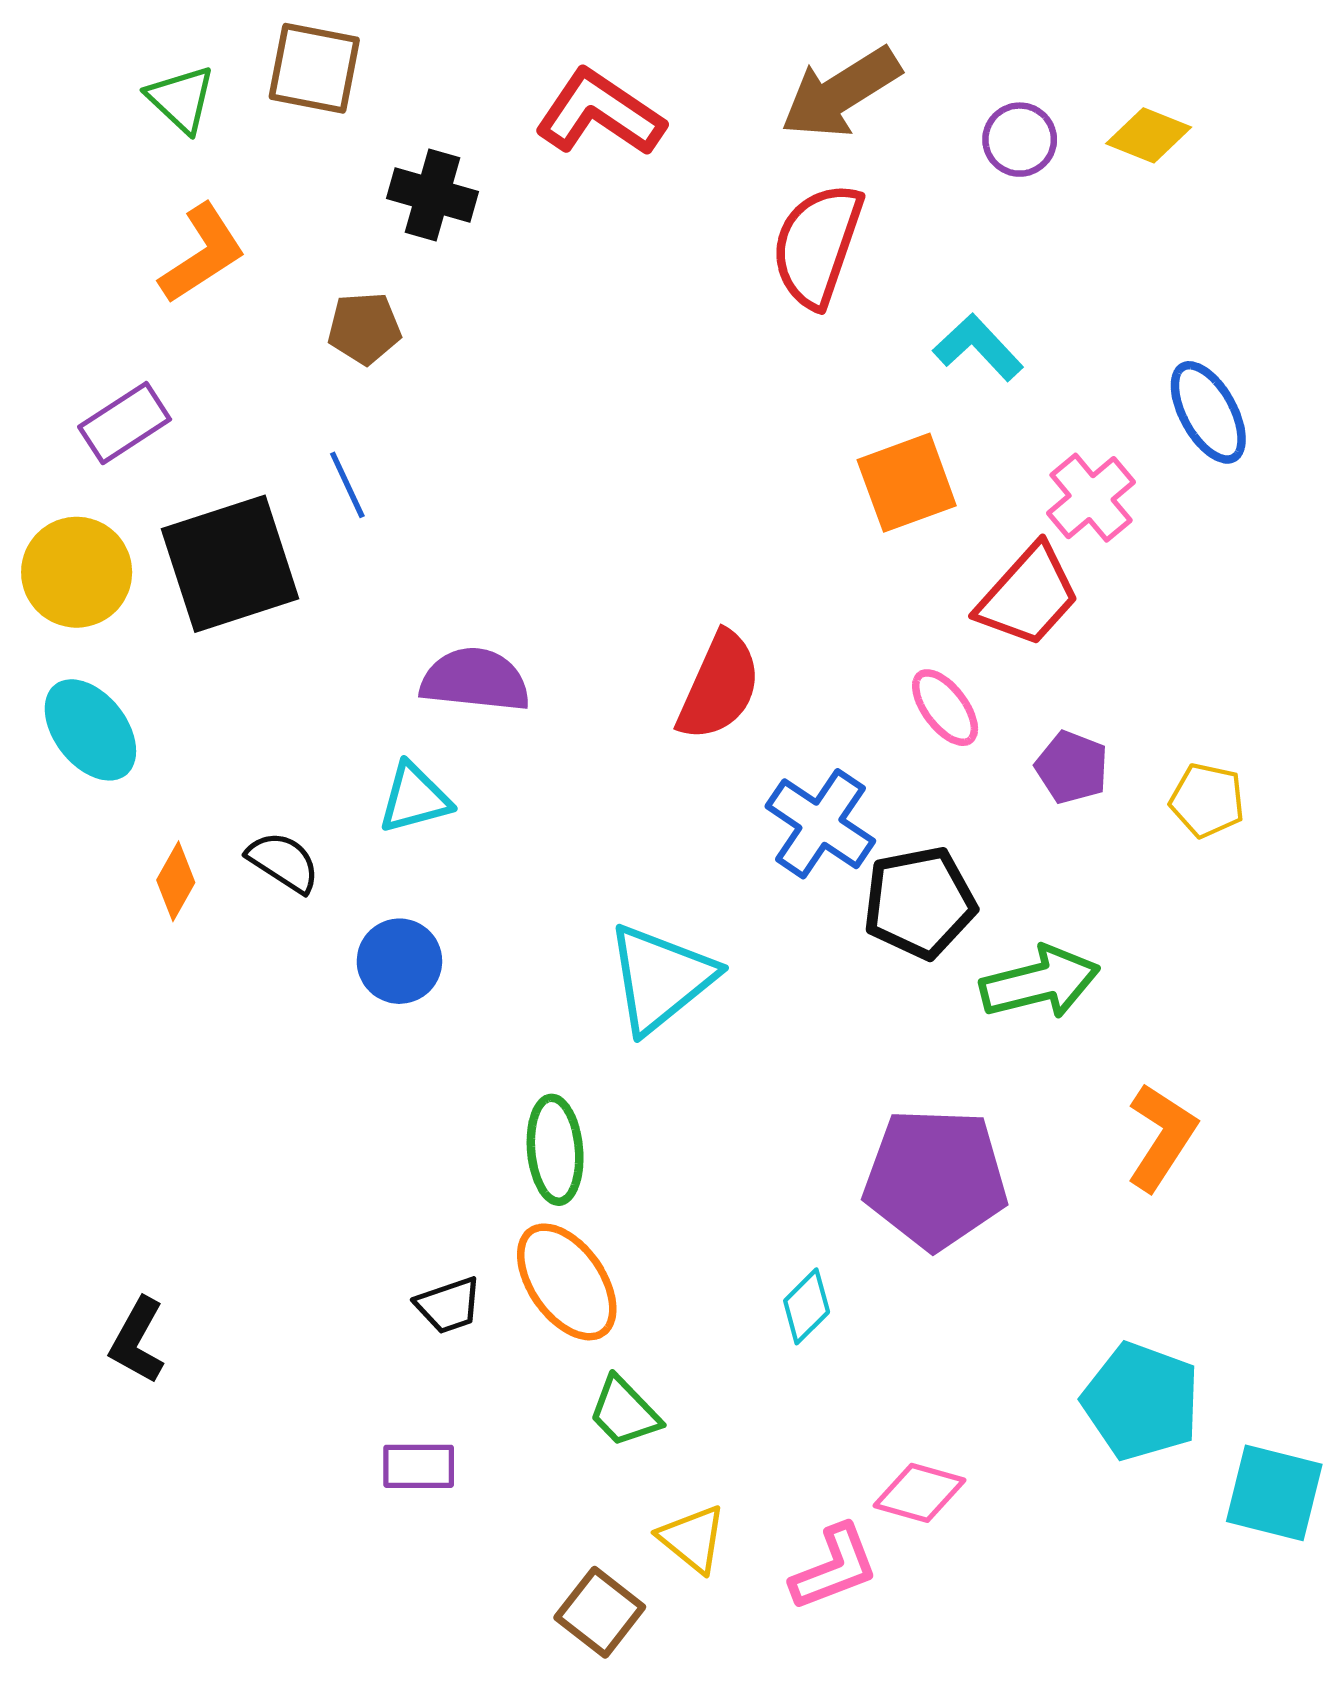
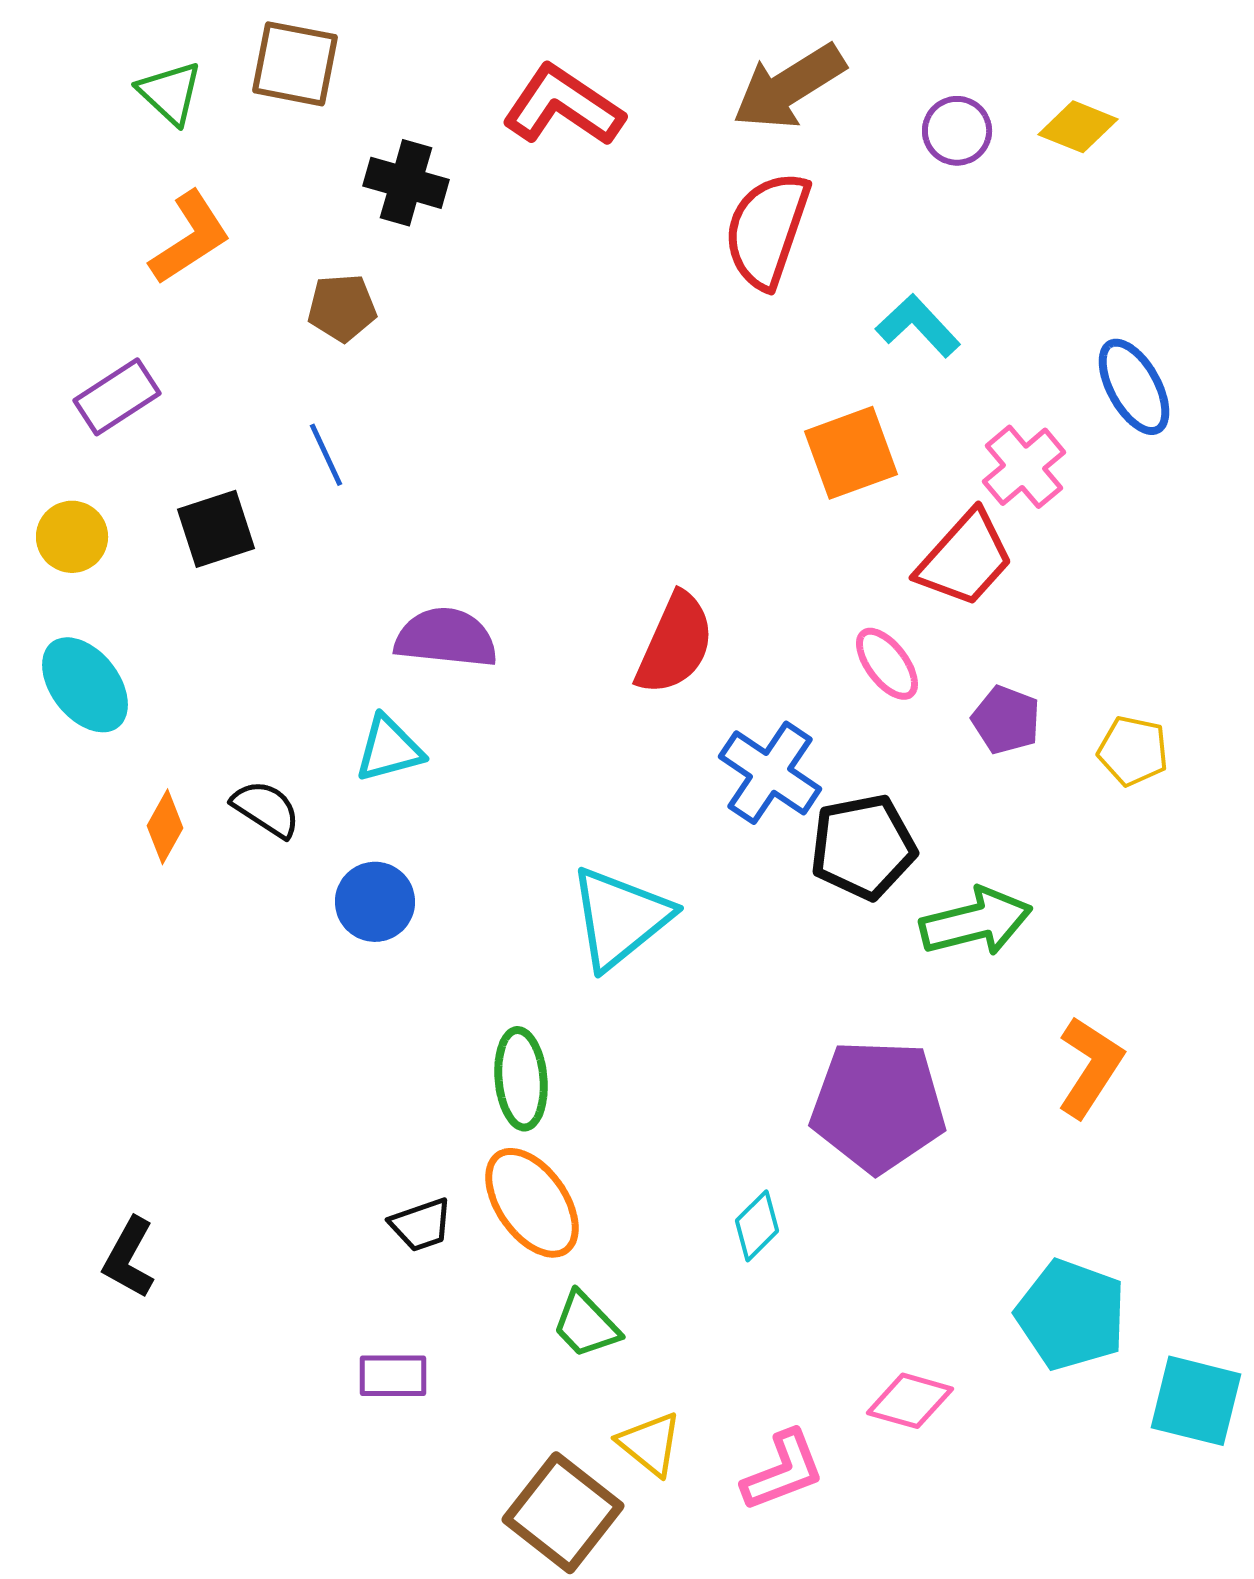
black square: (230, 564) -> (216, 529), size x0.6
yellow circle: (77, 572) -> (72, 537), size x0.7
pink diamond: (919, 1493) -> (910, 1401), moved
brown square: (600, 1612) -> (563, 1513), size x1.4

